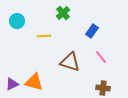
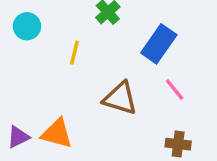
blue rectangle: (92, 31) -> (159, 44), size x1.5
yellow line: (44, 36) -> (74, 53), turned -72

